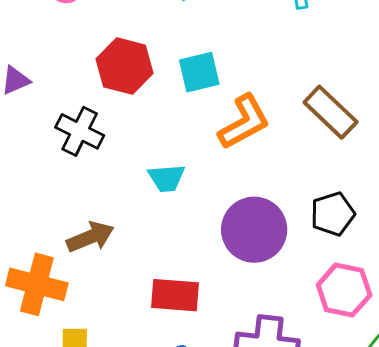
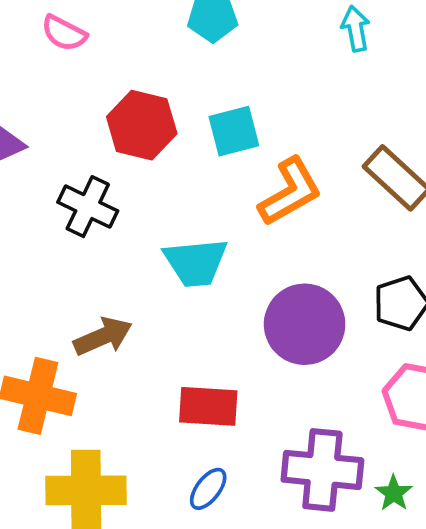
cyan trapezoid: (167, 178) -> (196, 262), size x1.4

